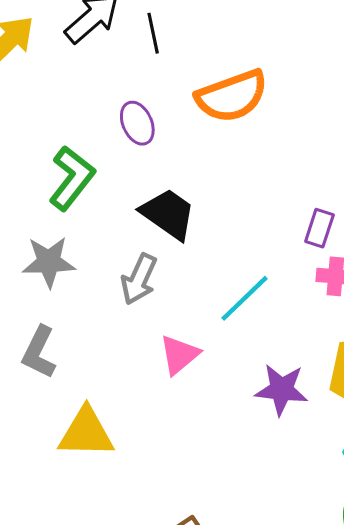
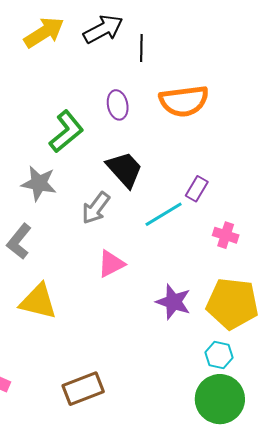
purple rectangle: (319, 228) -> (197, 189), moved
cyan line: (245, 298) -> (164, 214), moved

